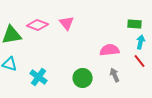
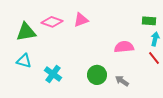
pink triangle: (67, 23) -> (81, 20), turned 49
gray arrow: (115, 75) -> (122, 81), moved, turned -32

